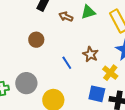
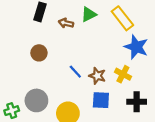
brown star: (90, 54) -> (97, 76), moved
blue square: (97, 94) -> (101, 100), moved

